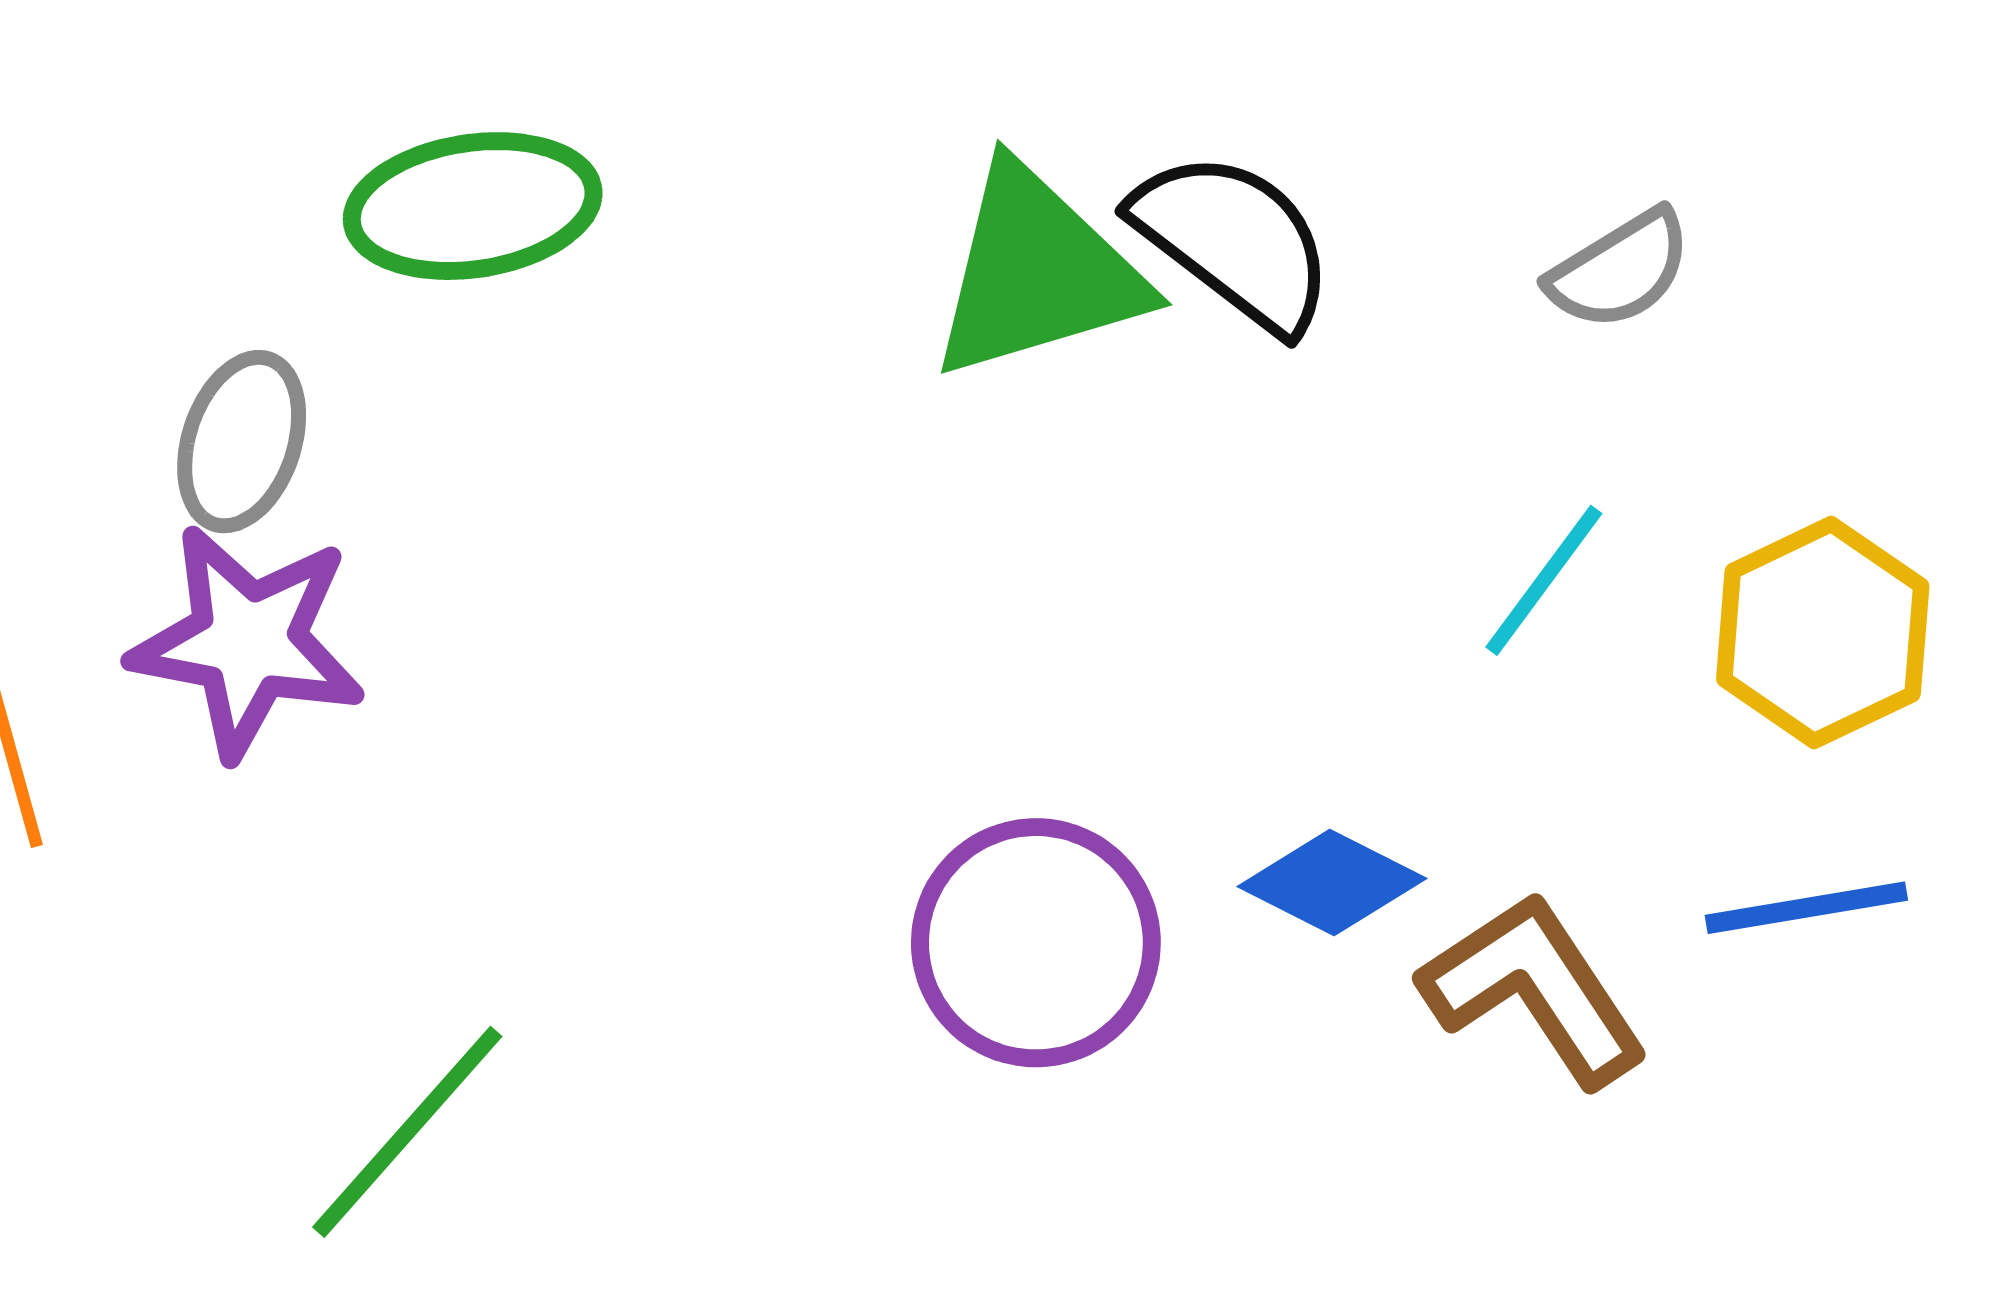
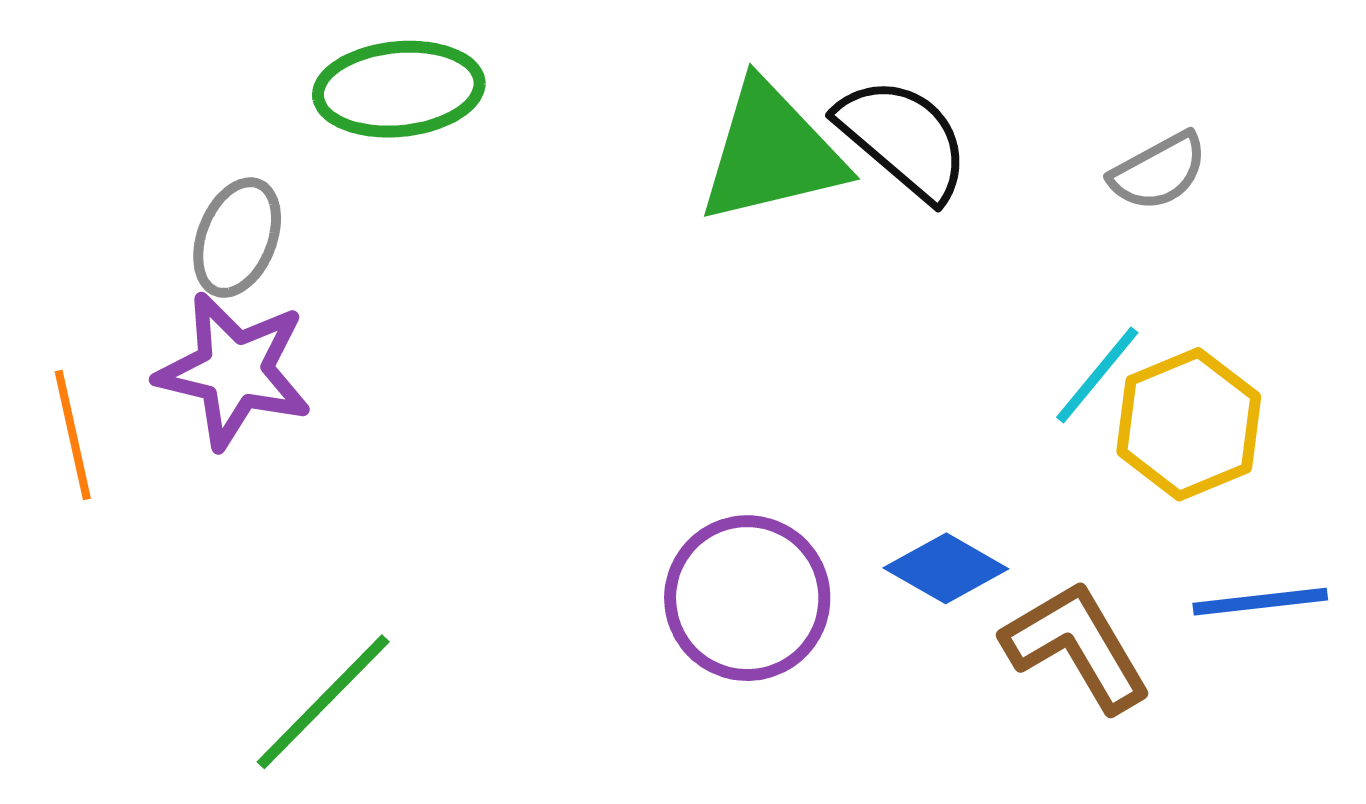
yellow hexagon: (1823, 633) -> (1189, 424), moved

